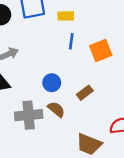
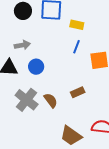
blue circle: (52, 83) -> (36, 67), moved
gray cross: (29, 115) -> (27, 100), turned 30

